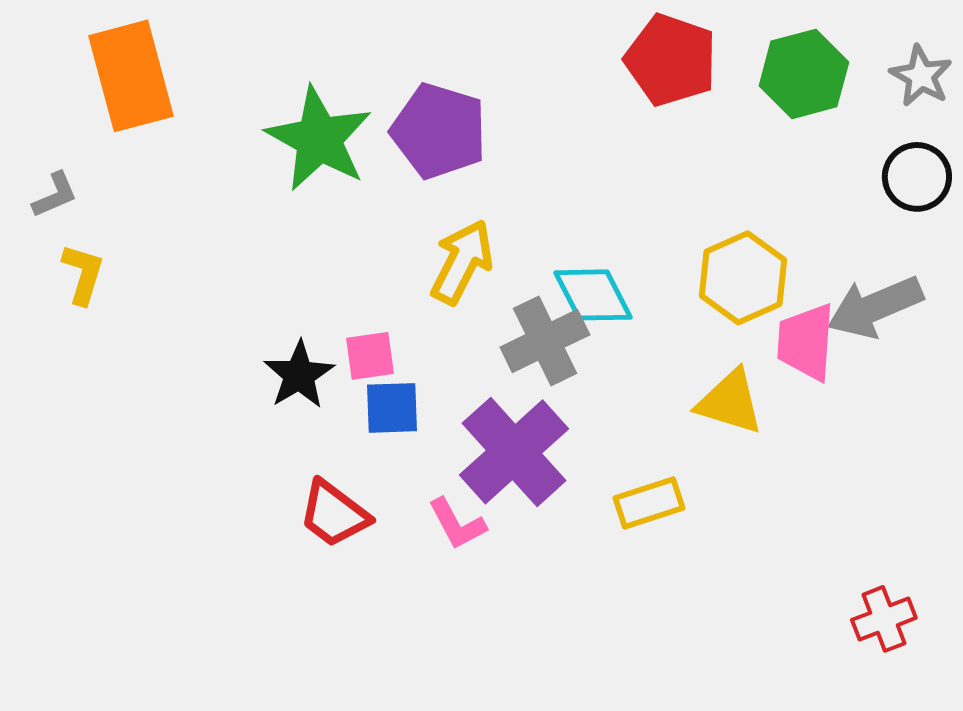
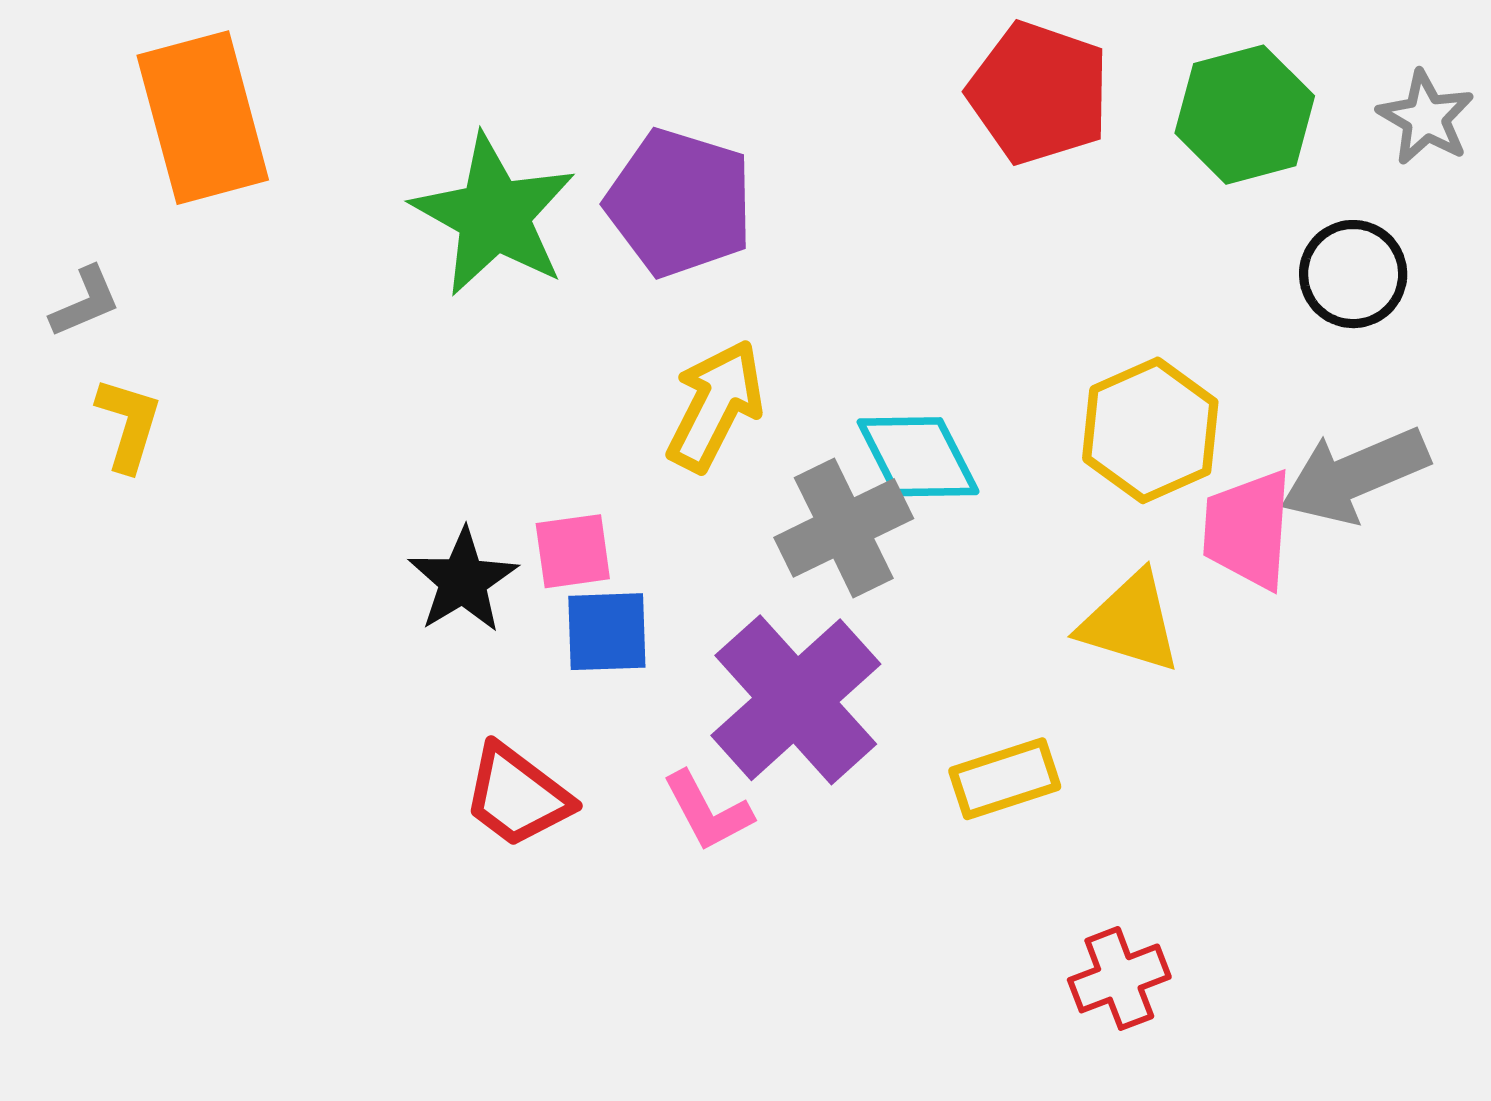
black circle: (917, 177) -> (1353, 274), moved
red cross: (884, 619) -> (1119, 978), moved

